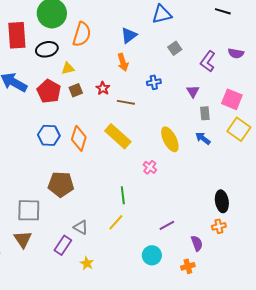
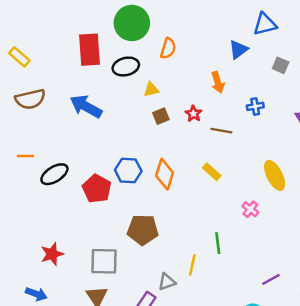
orange semicircle: (82, 34) -> (168, 48), size x0.7
blue triangle: (129, 35) -> (238, 50), moved
gray square: (175, 48) -> (281, 65), turned -32
red pentagon: (49, 91) -> (97, 189), moved
yellow rectangle: (118, 136) -> (212, 172), size x0.6
yellow line: (116, 222) -> (192, 265), moved, turned -30
gray triangle: (81, 227) -> (167, 282), turned -49

